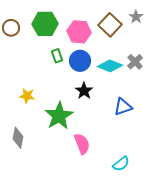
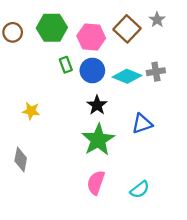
gray cross: (135, 62) -> (156, 72), turned 35
green star: (59, 116) -> (98, 140), moved
pink semicircle: (82, 144) -> (96, 183), moved, turned -140

